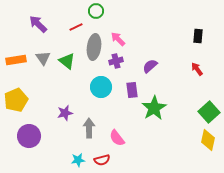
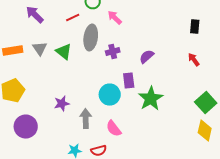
pink arrow: (118, 39) -> (115, 18), moved
cyan circle: (101, 87) -> (110, 94), moved

